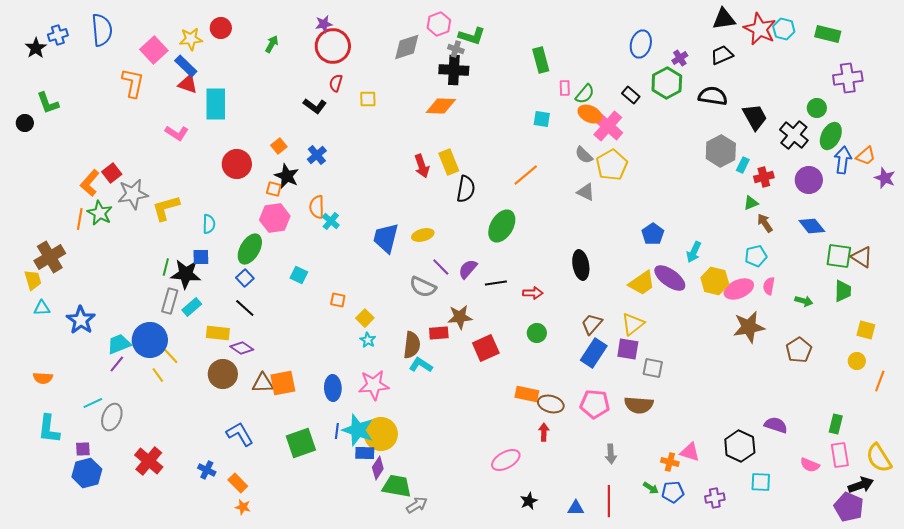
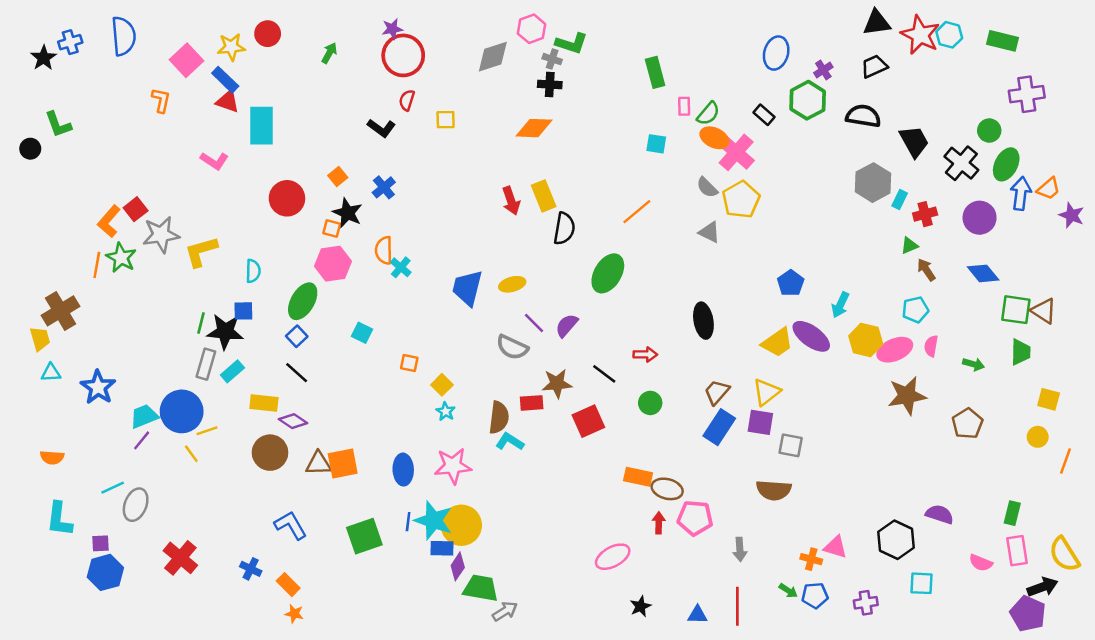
black cross: (454, 70) -> (550, 84), size x0.7
orange L-shape: (133, 83) -> (161, 100), size x0.7
black line: (496, 283) -> (604, 374), moved, turned 45
yellow line: (171, 356) -> (207, 431), turned -66
pink pentagon: (595, 404) -> (695, 518), moved

